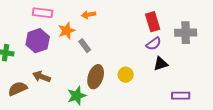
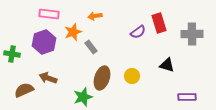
purple semicircle: (154, 44) -> (138, 32), moved
black triangle: (161, 64) -> (167, 65), turned 35

